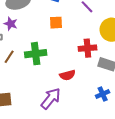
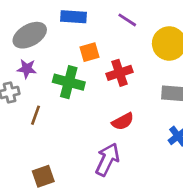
red cross: (87, 48) -> (120, 73), moved
green cross: (36, 54) -> (69, 82), moved, turned 35

